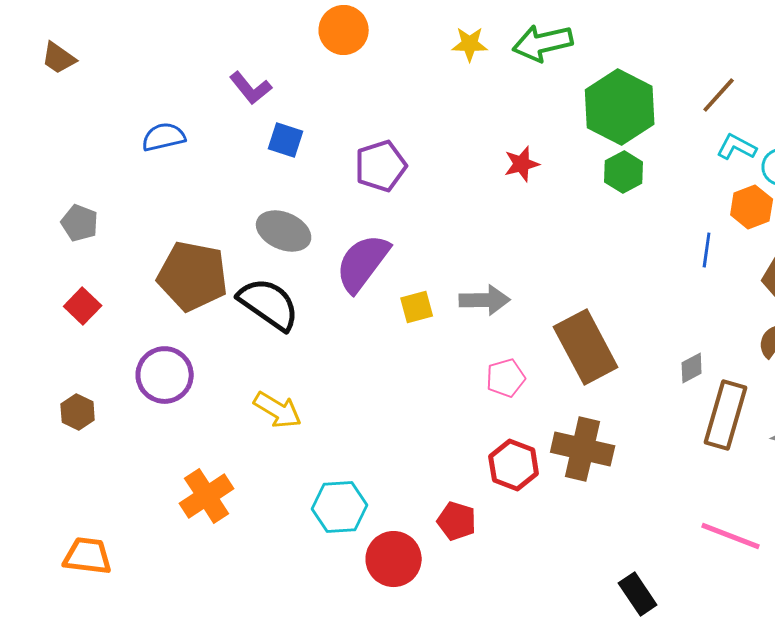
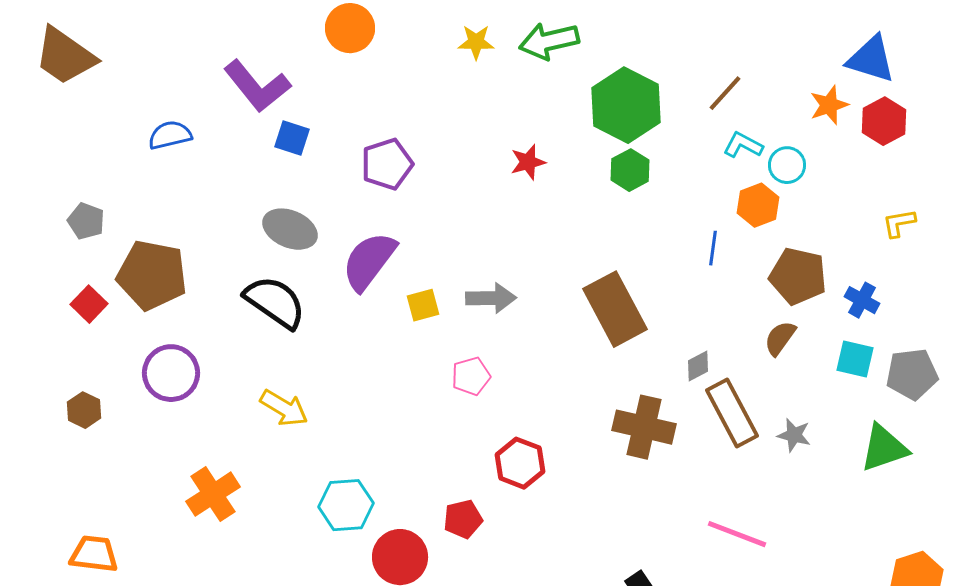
brown trapezoid: (59, 58) -> (65, 56), size x1.8
purple L-shape: (251, 88) -> (257, 86), size x1.6
brown pentagon: (193, 276) -> (152, 275), moved
brown rectangle: (586, 347) -> (615, 309), moved
pink pentagon: (506, 378) -> (471, 376), moved
brown rectangle: (726, 415) -> (732, 413), turned -44
brown cross: (583, 449) -> (644, 427), moved
red pentagon: (457, 521) -> (463, 519), turned -30

